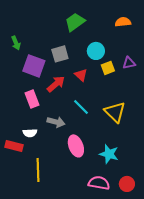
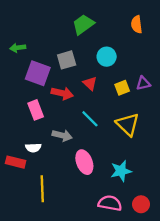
orange semicircle: (123, 22) -> (137, 24), turned -91
green arrow: (16, 43) -> (18, 48), turned 104
purple triangle: (129, 63) -> (143, 83), moved
yellow square: (108, 68) -> (122, 88), moved
red arrow: (56, 84) -> (62, 93), turned 54
cyan star: (109, 154) -> (121, 171), turned -30

